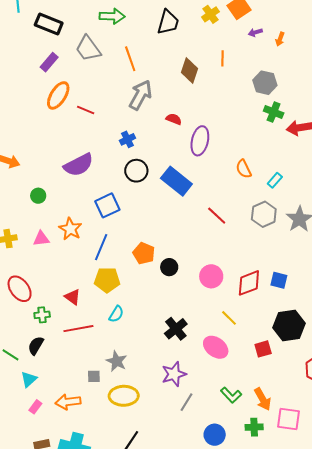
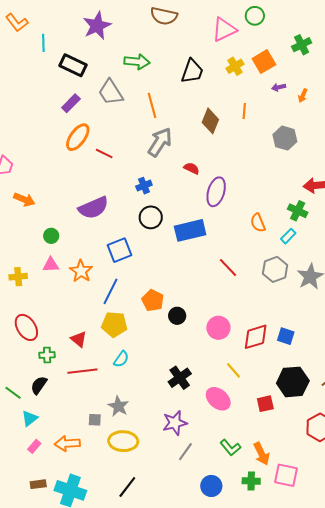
green cross: (274, 112) -> (298, 211), moved
blue rectangle: (176, 181) -> (190, 230), turned -56
pink triangle: (41, 239) -> (51, 265), moved

